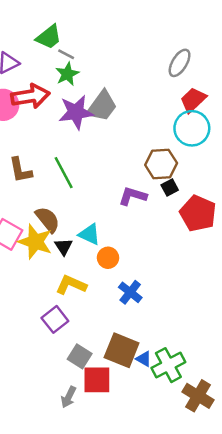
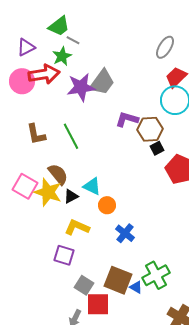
green star: (67, 74) -> (62, 56), moved
purple L-shape: (133, 196) -> (127, 119), moved
black triangle: (64, 247) -> (71, 196), turned 35
purple square: (55, 319) -> (64, 255), turned -35
green cross: (168, 365) -> (156, 275), moved

